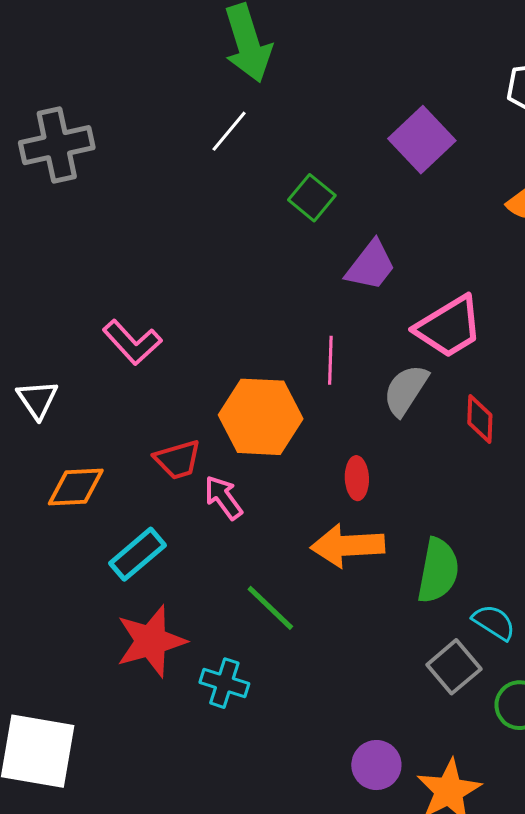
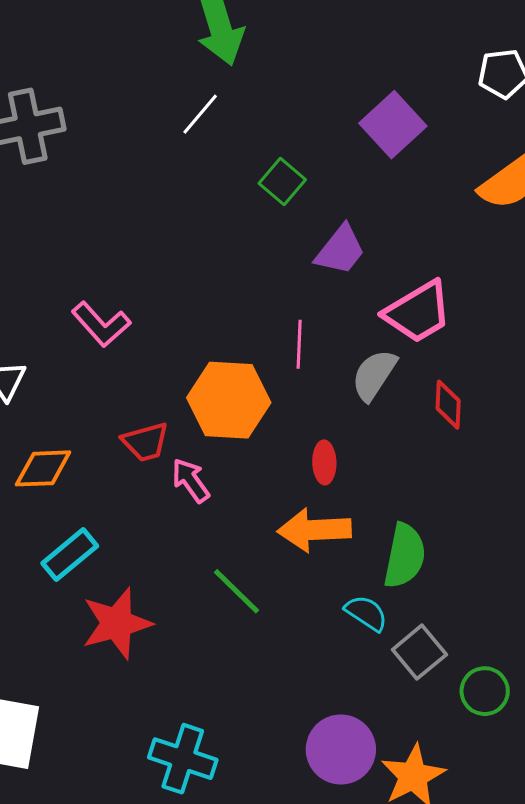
cyan rectangle: (138, 554) -> (70, 555), moved
cyan semicircle: (494, 622) -> (366, 613), moved
cyan cross: (224, 683) -> (183, 759), moved, size x1.4
purple circle: (376, 765) -> (341, 749), size x1.4

